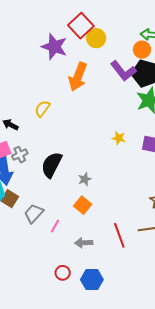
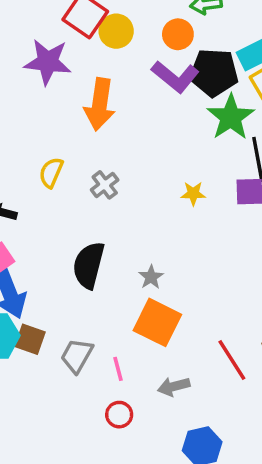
orange circle: (142, 50) -> (178, 34), moved
gray cross: (20, 155) -> (105, 185), moved
orange square: (83, 205) -> (157, 322), size x1.5
pink line: (55, 226) -> (118, 369), turned -32
red circle: (63, 273) -> (119, 415), moved

